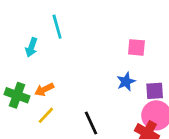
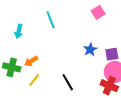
cyan line: (57, 27) -> (51, 20), moved
pink square: (136, 47) -> (98, 12), moved, turned -32

